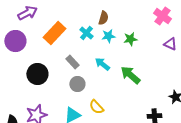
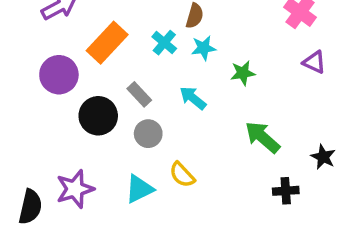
green star: (130, 39) -> (243, 73), moved
purple circle: (15, 41) -> (59, 75), moved
black circle: (37, 74) -> (98, 116), moved
green arrow: (130, 75) -> (262, 137), moved

